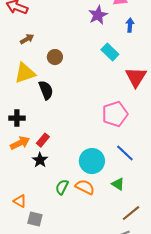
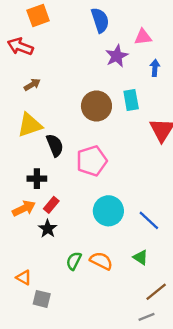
cyan rectangle: (110, 52) -> (131, 100), turned 36
brown circle: (55, 57) -> (96, 106), moved, size x1.6
pink pentagon: (115, 114) -> (92, 161), moved
black cross: (17, 118) -> (37, 179), moved
cyan circle: (92, 161) -> (108, 211), moved

